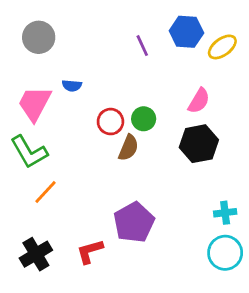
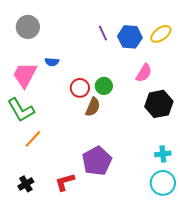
blue hexagon: (186, 32) -> (130, 37), moved
black hexagon: (199, 144) -> (159, 104), moved
black cross: (36, 254) -> (26, 184), size x0.7

